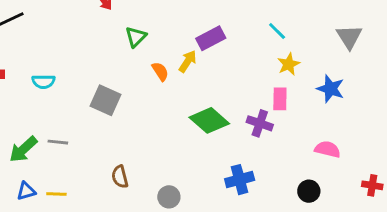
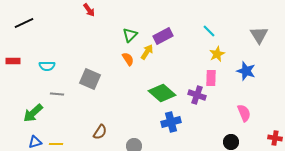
green triangle: (136, 37) -> (130, 35), moved
gray line: (58, 142) -> (57, 94), moved
pink semicircle: (328, 149) -> (244, 113), turned 54
brown semicircle: (120, 177) -> (100, 132), turned -133
blue cross: (240, 180) -> (171, 122), moved

